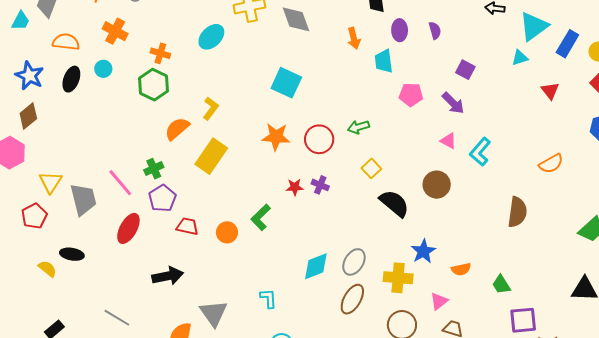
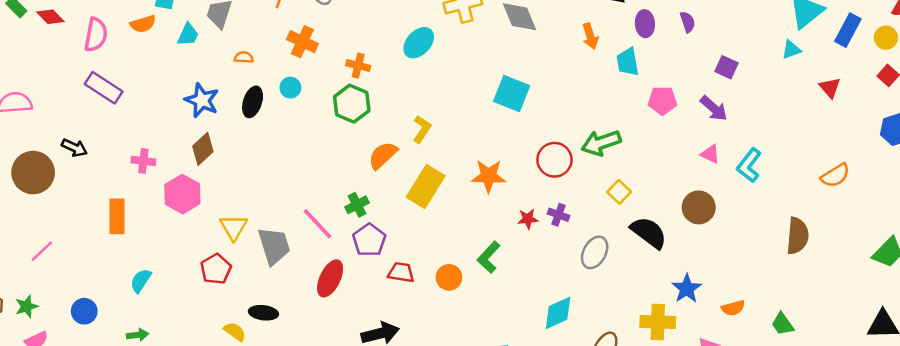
orange semicircle: (66, 42) -> (244, 57), size x0.6
green arrow: (358, 127) -> (601, 143), size x1.5
orange star: (276, 137) -> (489, 176), moved
gray ellipse: (354, 262) -> (595, 252), moved

